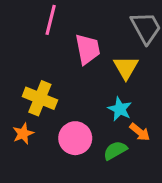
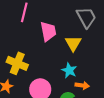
orange arrow: (140, 132) -> (82, 85), turned -32

